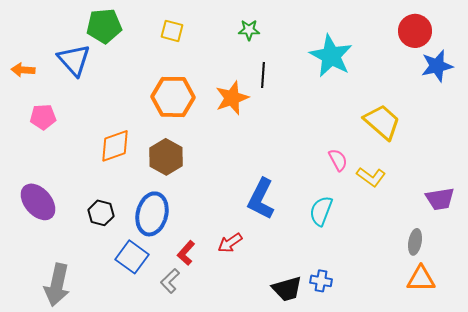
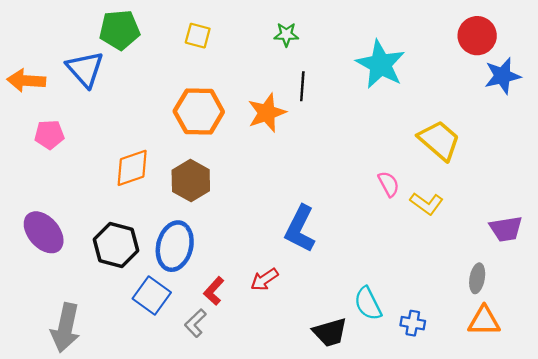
orange arrow: (23, 70) -> (26, 80), size x1.4
cyan semicircle: (321, 211) -> (368, 304), moved, turned -48
black hexagon: (101, 213) -> (116, 245), size x1.5
blue cross: (321, 281) -> (413, 323), moved

